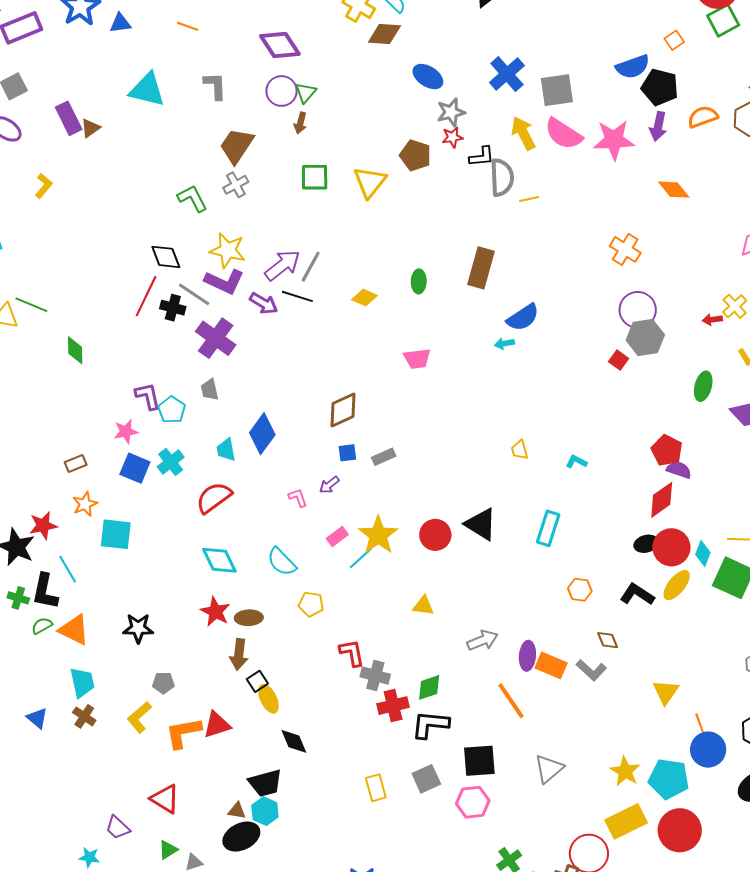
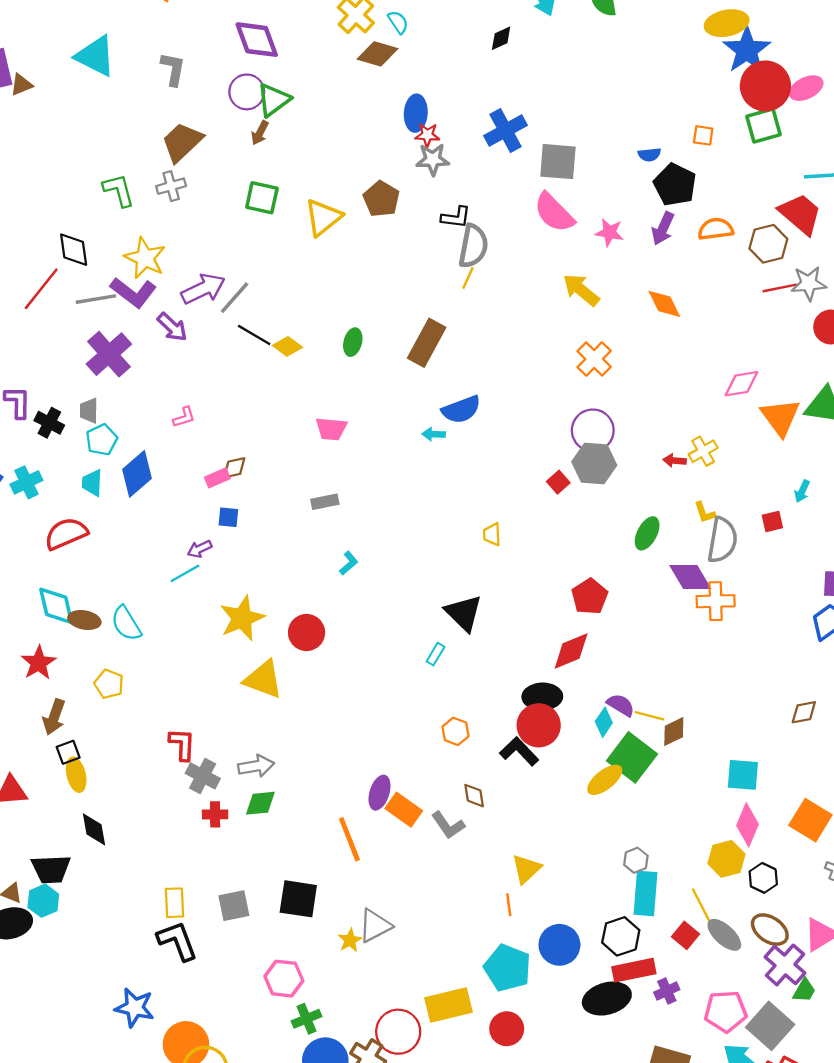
orange square: (674, 40) -> (703, 135), turned 30
blue semicircle: (633, 67) -> (649, 155), size x0.6
blue ellipse: (428, 77) -> (416, 113), turned 48
green triangle: (306, 93) -> (274, 100), size x1.4
yellow arrow: (523, 133) -> (581, 290), moved, turned -36
red star: (452, 137) -> (427, 135), moved
pink star: (614, 140) -> (609, 232), size x0.6
yellow line: (529, 199) -> (468, 278), moved, turned -66
gray line: (194, 294) -> (96, 299), turned -56
black line: (297, 296) -> (254, 335), moved
black cross: (173, 308) -> (49, 423), moved
cyan pentagon: (172, 410) -> (102, 440), moved
brown diamond: (343, 410) -> (234, 468), size x0.6
yellow trapezoid: (520, 450) -> (492, 534), moved
gray rectangle: (384, 457) -> (325, 502), moved
cyan L-shape: (576, 462) -> (349, 563), moved, turned 100
purple semicircle: (679, 470) -> (621, 705), moved
pink L-shape: (298, 498) -> (184, 417), moved, turned 80
black triangle: (481, 524) -> (464, 613), moved
cyan rectangle: (548, 528) -> (436, 654), size x0.6
pink rectangle: (337, 537) -> (217, 478), moved
black ellipse: (646, 544) -> (542, 697), size x1.4
red circle: (671, 547) -> (539, 725), moved
cyan line: (361, 558) -> (185, 573), moved
yellow ellipse: (677, 585) -> (605, 780), moved
yellow pentagon: (311, 604) -> (109, 684), moved
yellow triangle: (423, 606) -> (263, 679), moved, size x1.6
brown ellipse: (249, 618) -> (84, 620), moved
gray arrow: (482, 640) -> (256, 766), moved
red cross: (393, 706) -> (215, 814), size x0.7
orange line: (700, 723) -> (509, 905), moved
black L-shape: (430, 724) -> (177, 941), moved, turned 51
yellow star: (625, 771) -> (350, 940), moved, size x0.7
pink hexagon: (473, 802) -> (284, 979), moved
red circle: (680, 830) -> (507, 1029), size x0.7

